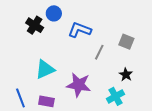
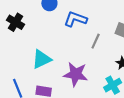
black cross: (35, 25) -> (15, 22), moved

